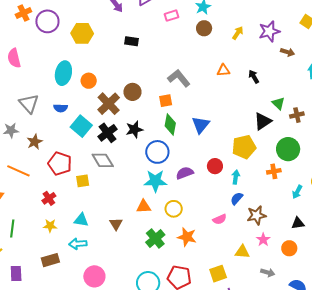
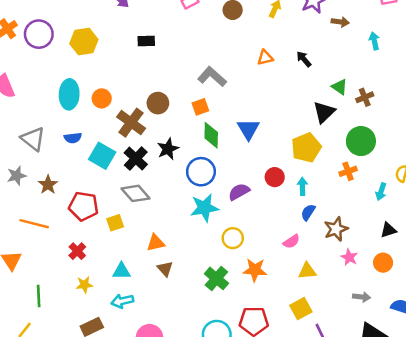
orange triangle: (144, 207) -> (156, 243), moved
yellow triangle: (242, 252) -> (307, 271), moved

